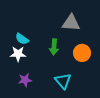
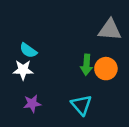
gray triangle: (71, 23) -> (110, 30), moved
green arrow: (54, 47) -> (87, 65), moved

